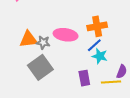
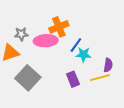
orange cross: (97, 26) -> (59, 27), moved
gray star: (43, 42) -> (21, 34), moved

